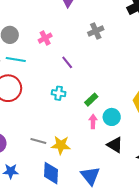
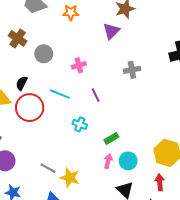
cyan line: (16, 59) -> (60, 94), moved

